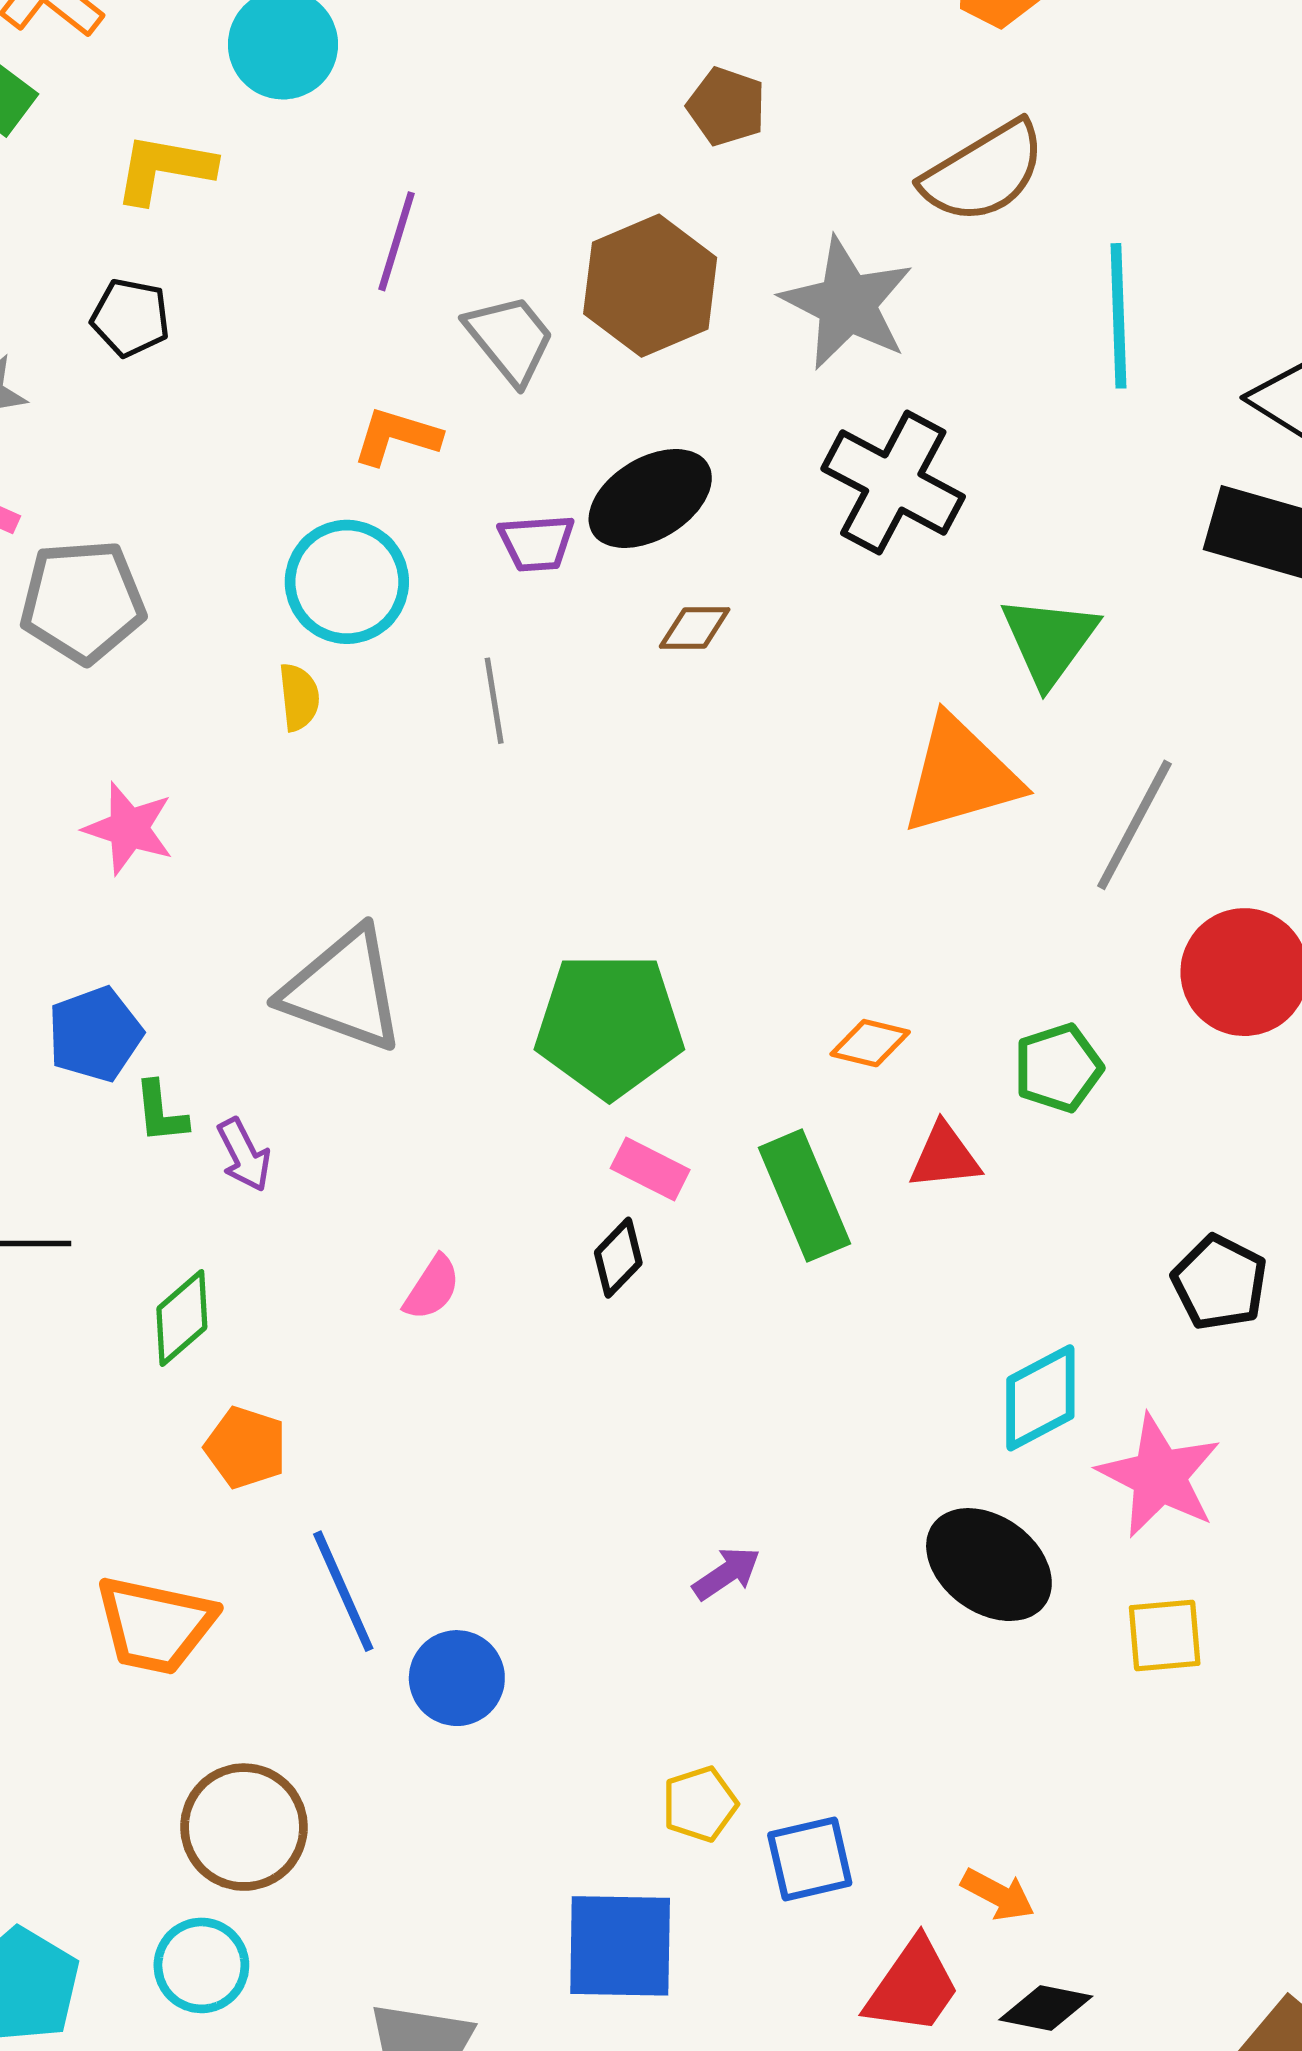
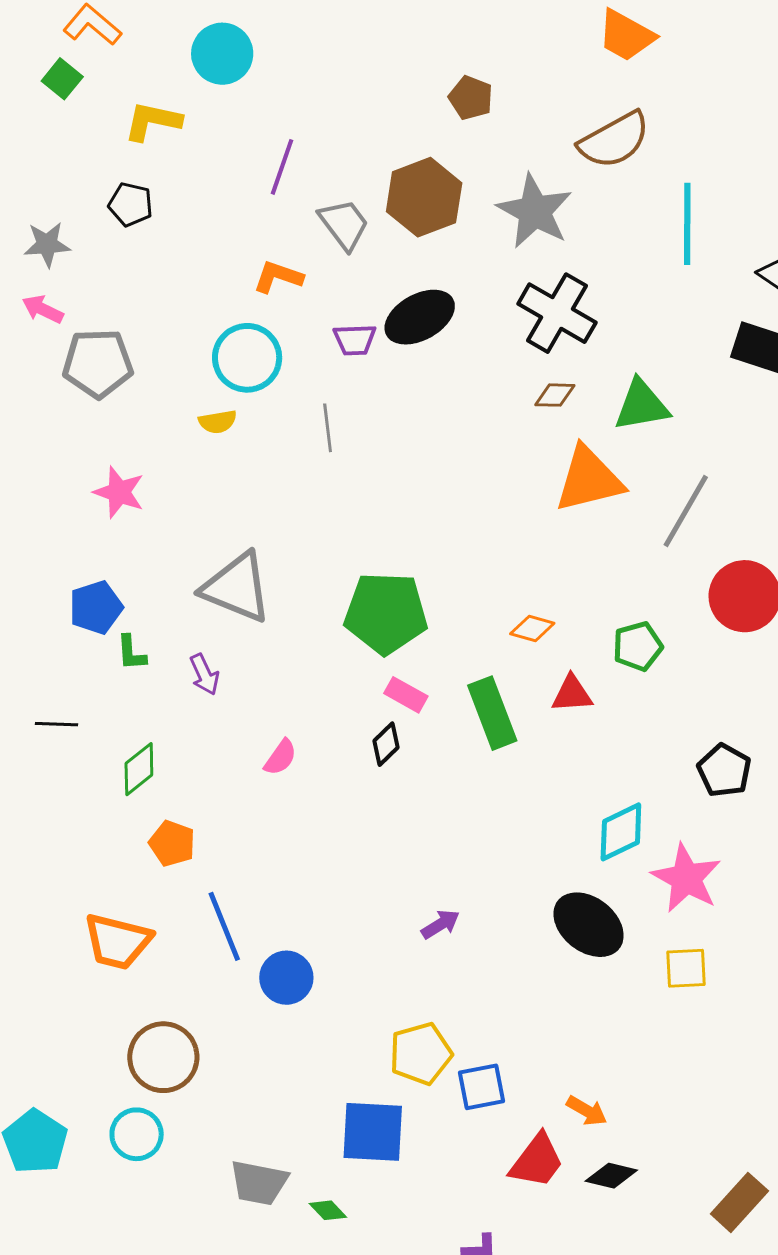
brown diamond: (695, 628) -> (555, 395), moved
green triangle: (1049, 640) -> (642, 405), turned 42
yellow semicircle: (299, 697) -> (218, 422), turned 84
purple arrow: (244, 1155) -> (204, 674), moved
yellow pentagon: (700, 1804) -> (421, 1054), size x1.5

